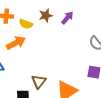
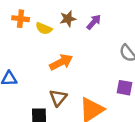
orange arrow: (16, 43) -> (61, 62), moved

